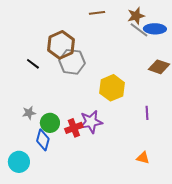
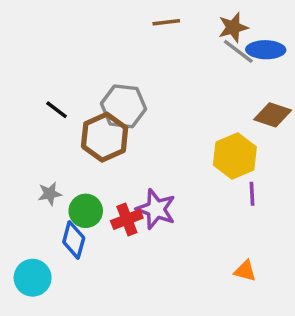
brown hexagon: (61, 45) -> (105, 137), moved
yellow hexagon: (112, 88) -> (235, 156), moved
purple star: (91, 122) -> (156, 209), turned 30

